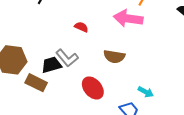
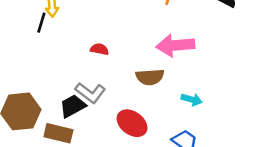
pink arrow: (128, 18) -> (175, 45), moved
cyan arrow: (146, 92) -> (192, 99), moved

